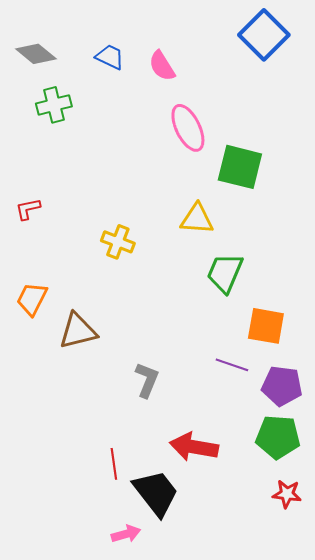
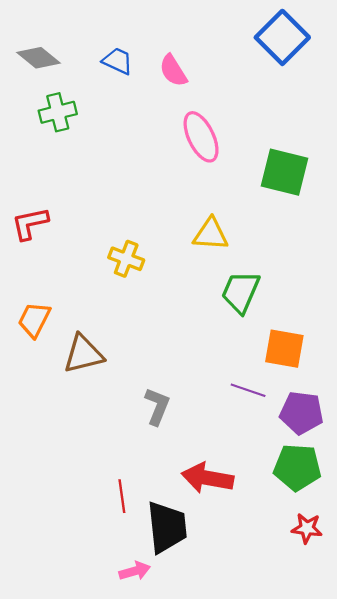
green square: (240, 167) -> (284, 172), moved
red L-shape: (28, 209) -> (30, 223), size x1.4
black trapezoid: (156, 493) -> (167, 527), turned 32

